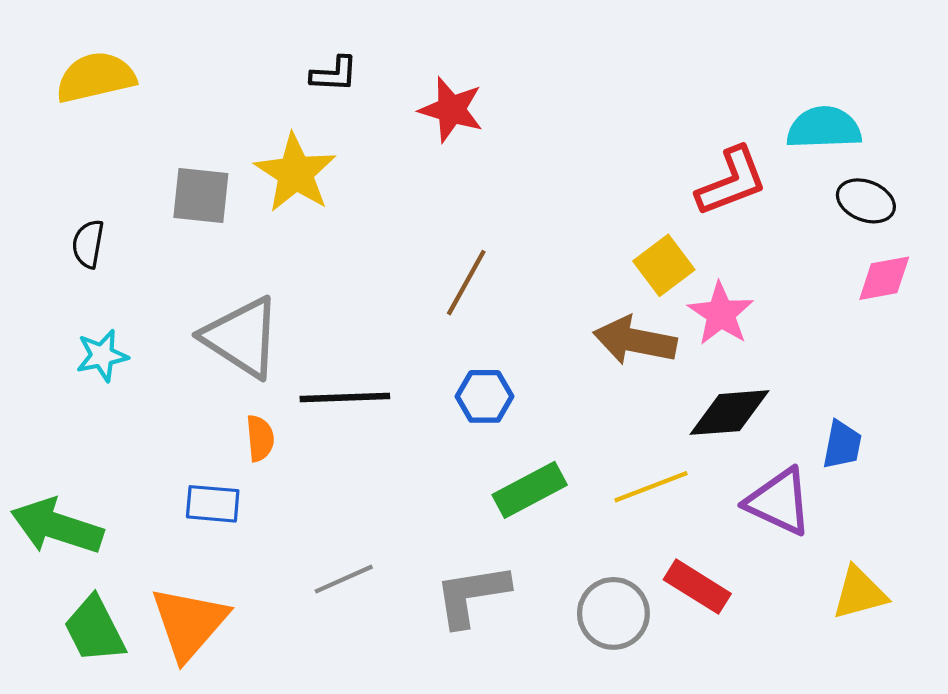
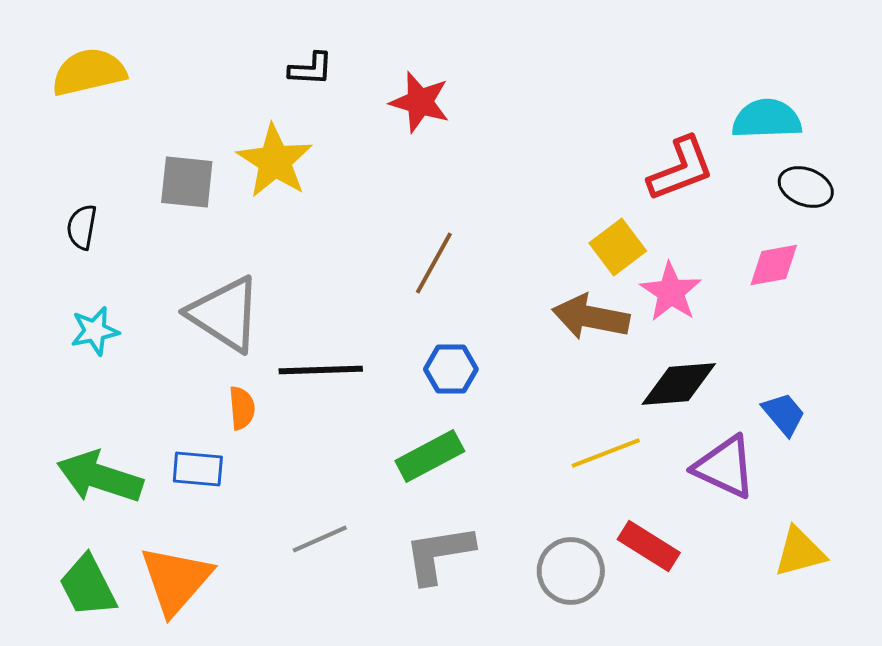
pink diamond: (884, 278) -> (774, 265), moved
blue trapezoid: (842, 445) -> (784, 414), turned -51
green rectangle: (530, 490) -> (430, 456), moved
green arrow: (57, 526) -> (100, 477), moved

